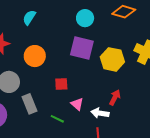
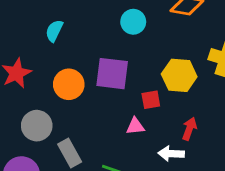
purple square: (82, 48) -> (112, 74), moved
red square: (61, 84) -> (151, 100), moved
pink triangle: (77, 104) -> (135, 126), moved, turned -40

